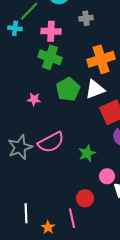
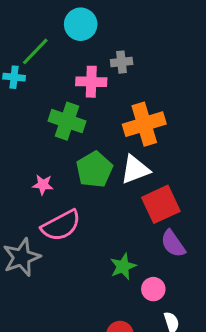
pink cross: (51, 31) -> (91, 82), moved
pink semicircle: (51, 142) -> (61, 226), moved
pink circle: (107, 176) -> (153, 289), moved

